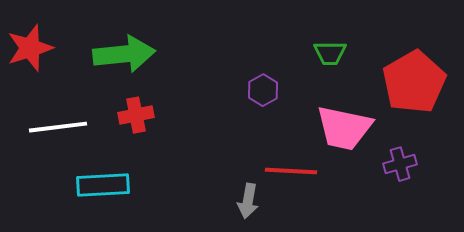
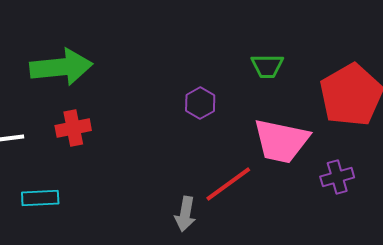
red line: (291, 171) -> (228, 184), turned -39
cyan rectangle: (103, 185) -> (40, 198), size x0.7

